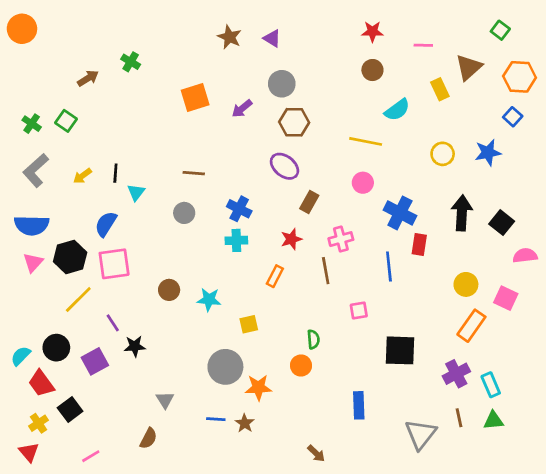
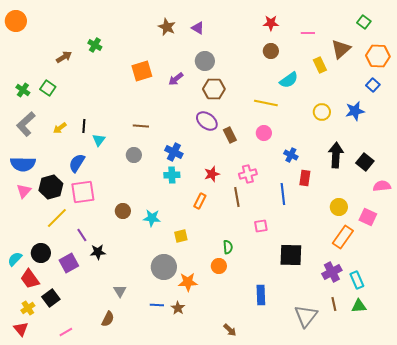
brown rectangle: (309, 202) -> (230, 135), moved, turned -56
blue cross: (400, 213) -> (291, 155), size x0.6

